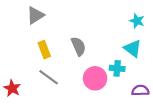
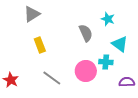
cyan star: (137, 21) -> (108, 19), moved
gray semicircle: (78, 46) -> (86, 33), moved
gray line: (49, 77) -> (52, 78), moved

